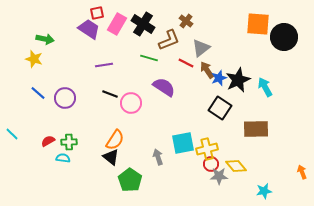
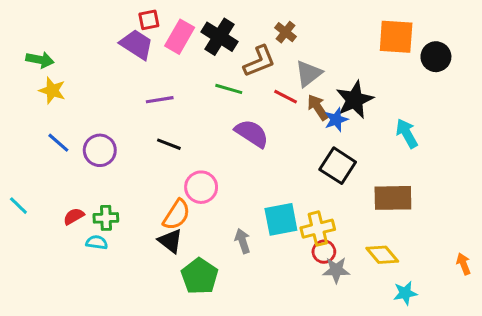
black circle: (284, 37) -> (436, 57), size x0.7
green arrow: (45, 39) -> (40, 60), moved
black star: (238, 80) -> (355, 100), moved
pink circle: (131, 103) -> (201, 187), moved
yellow diamond: (236, 166) -> (382, 255), moved

